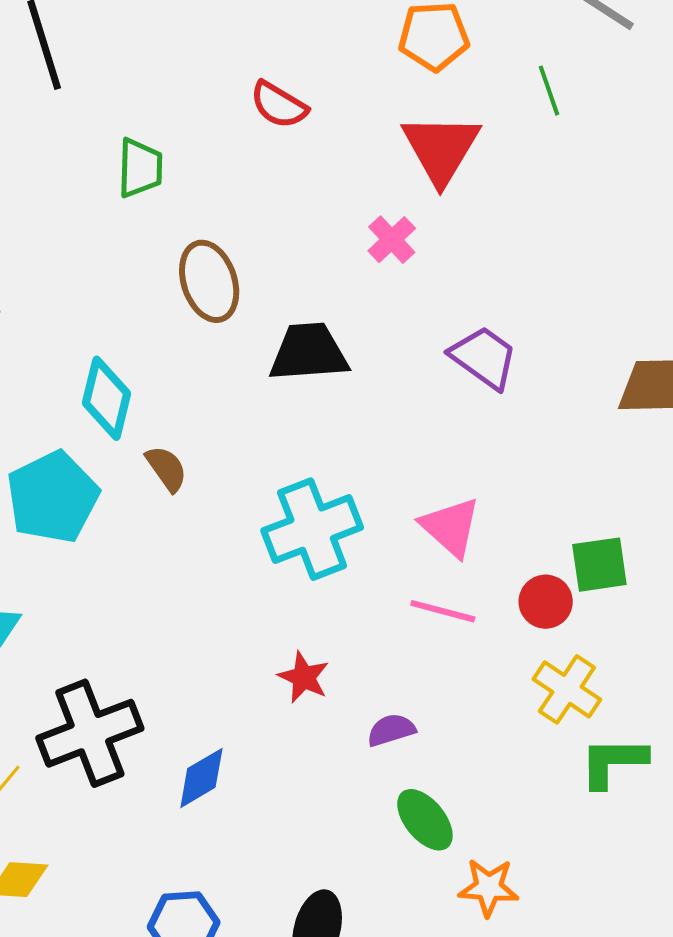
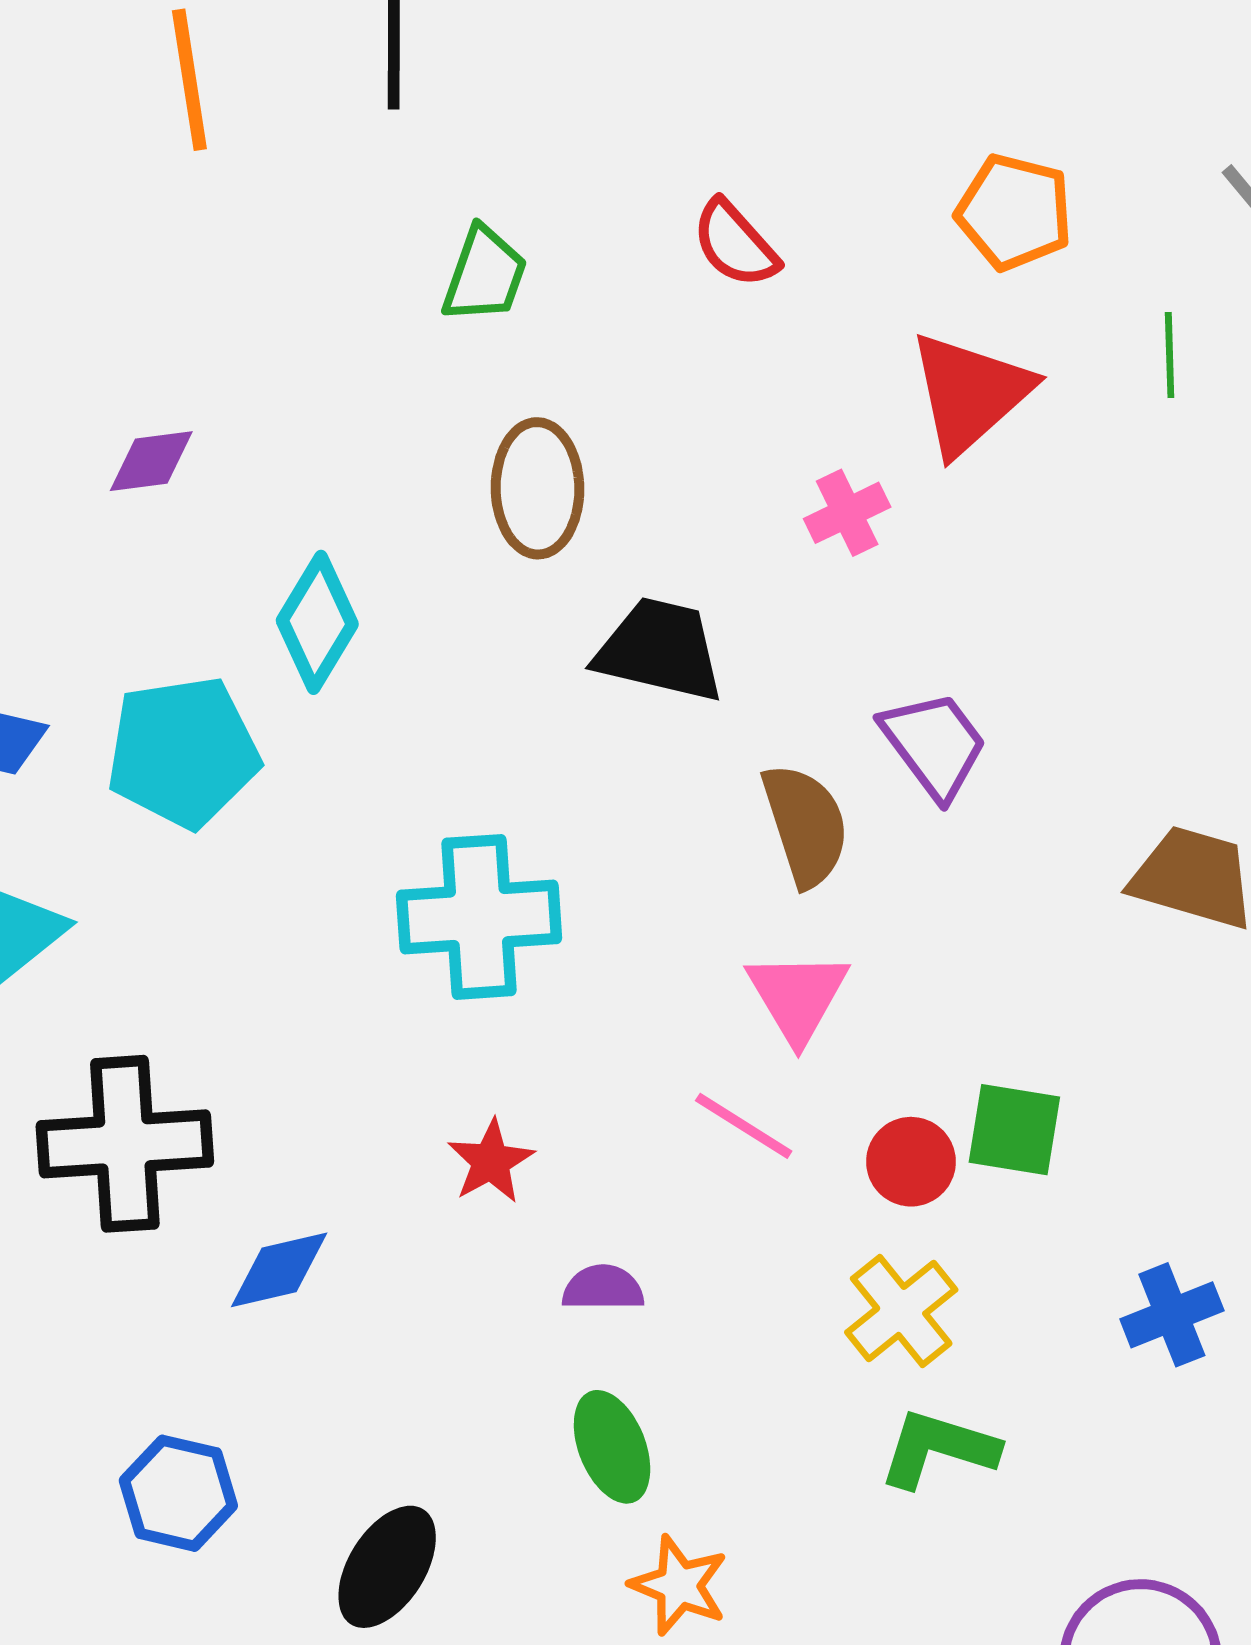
brown semicircle: (166, 469) -> (805, 825), moved, size x1.5
cyan cross: (312, 529) -> (479, 917), moved

